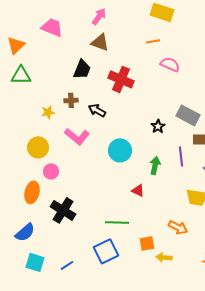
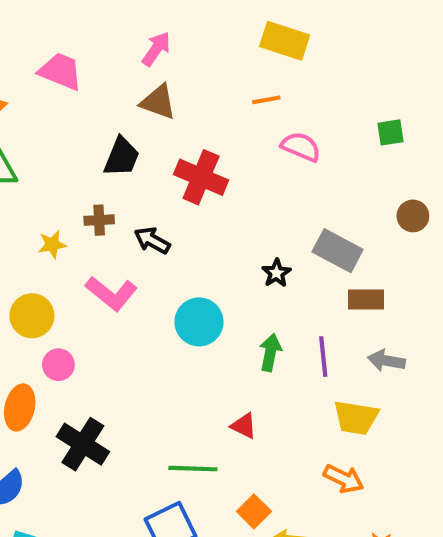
purple line: (181, 156) -> (323, 357), moved
red triangle: (138, 190) -> (244, 426), moved
orange arrow: (178, 227) -> (344, 479), moved
orange square: (147, 243) -> (254, 511), turned -35

